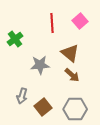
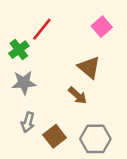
red line: (52, 23) -> (42, 29), moved, turned 42
gray star: (40, 65) -> (24, 83), moved
brown arrow: (72, 75) -> (78, 95), moved

